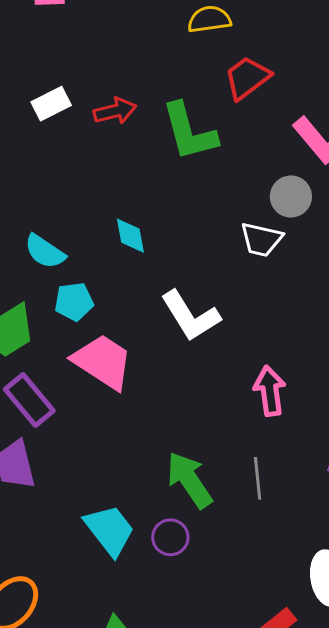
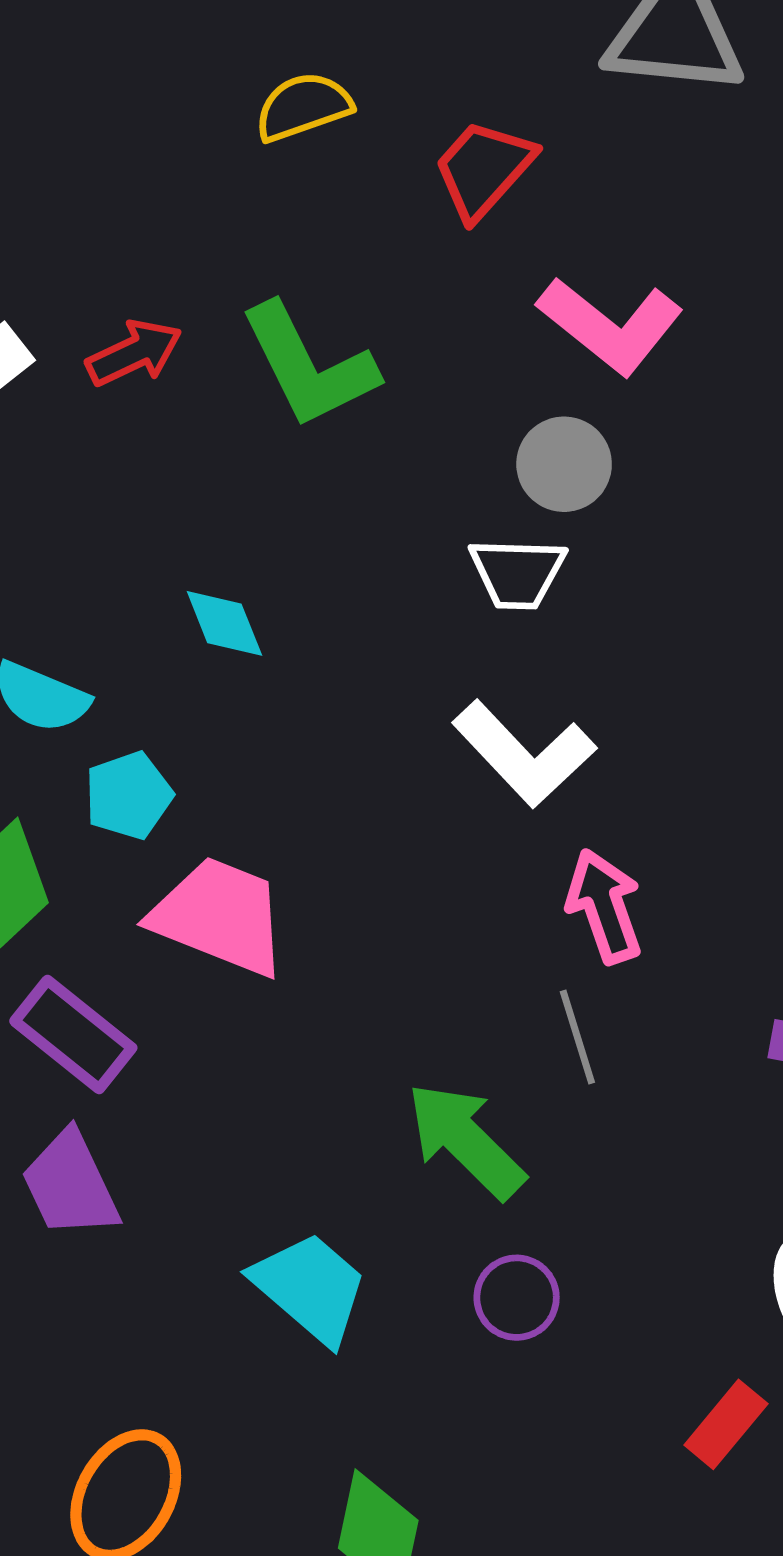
red trapezoid: (247, 78) -> (484, 169), moved
white L-shape: (190, 316) -> (524, 754), moved
gray line: (258, 478) -> (577, 1037), moved
purple circle: (170, 537) -> (517, 1298), moved

